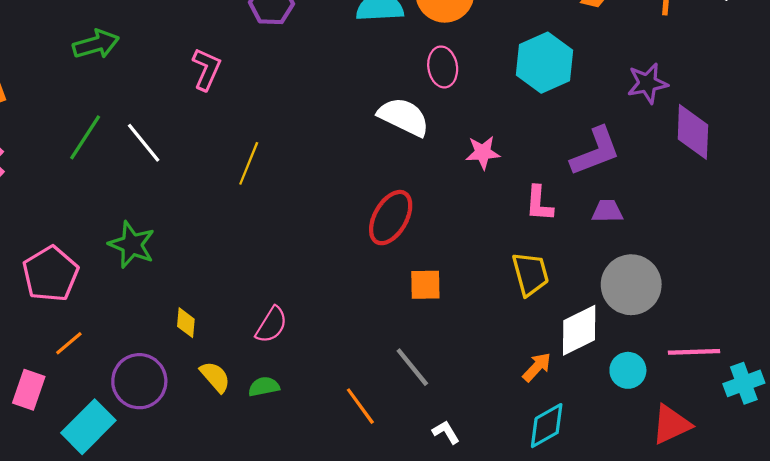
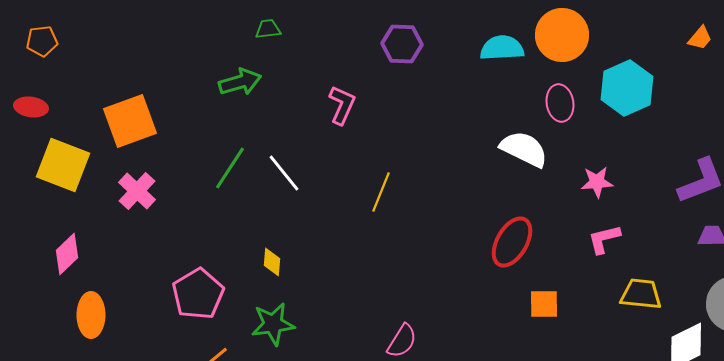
cyan hexagon: (544, 63) -> (627, 88), moved
pink L-shape: (539, 203) -> (604, 239), moved, turned 72
green star: (132, 245) -> (273, 324), moved, turned -30
yellow trapezoid: (530, 274) -> (641, 294), turned -69
yellow diamond: (186, 323) -> (272, 262), moved

